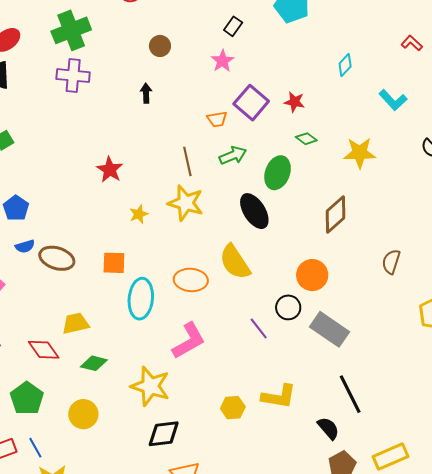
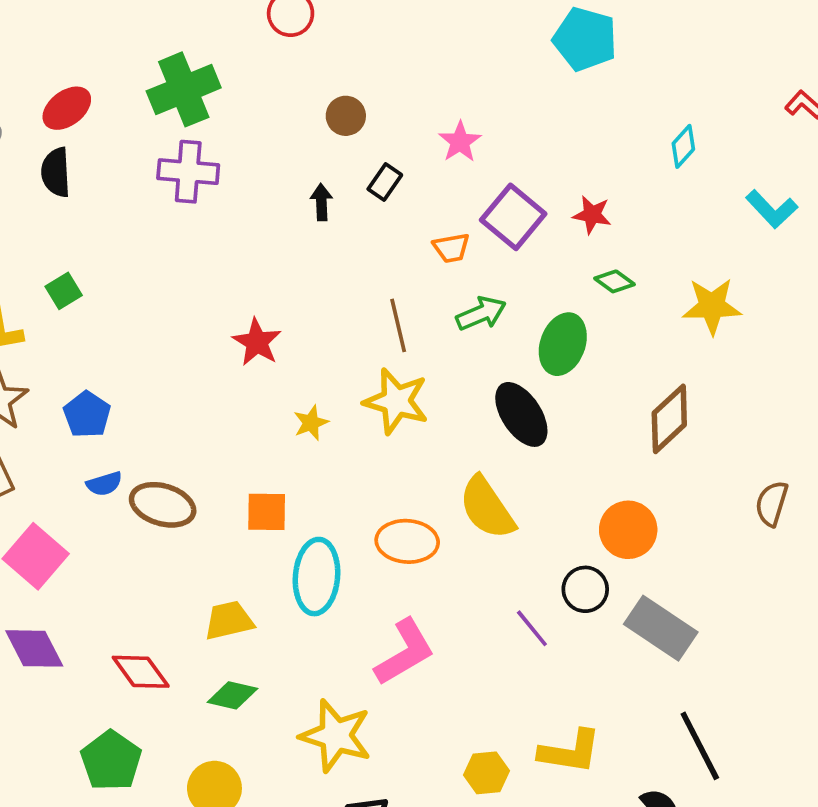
black rectangle: (233, 26) -> (385, 182), moved
yellow trapezoid: (75, 323) -> (229, 620), moved

